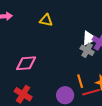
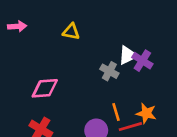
gray cross: (87, 50) -> (109, 71), moved

